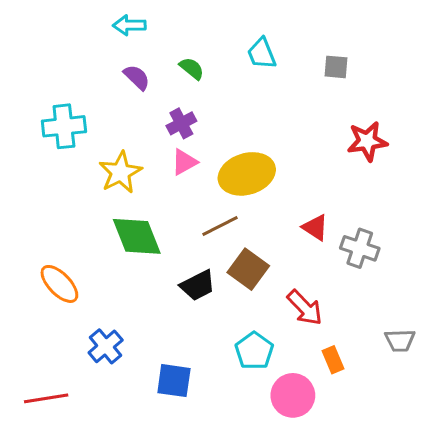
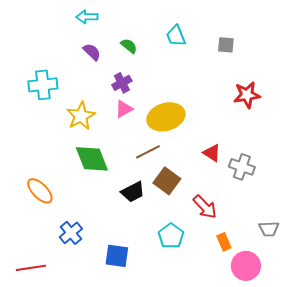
pink circle: (293, 395) -> (246, 266), moved

